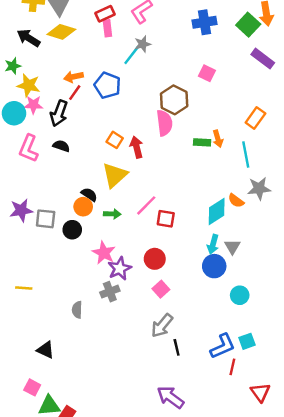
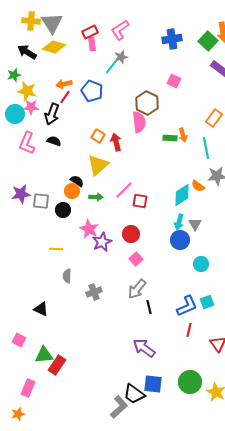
yellow line: (24, 288) -> (56, 249), moved
gray cross: (110, 292) -> (94, 292), moved
red line: (232, 367) -> (189, 330), moved
pink square: (32, 387) -> (19, 340), moved

